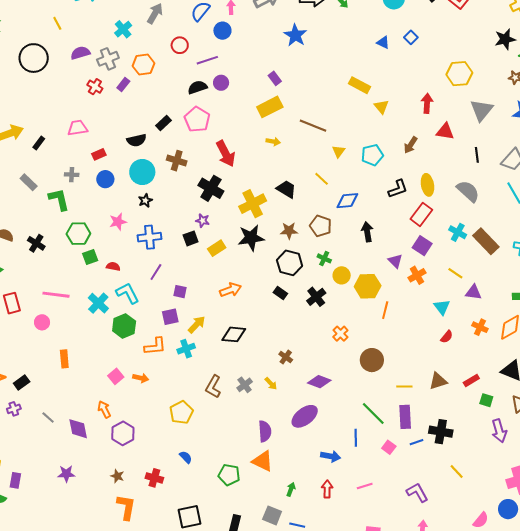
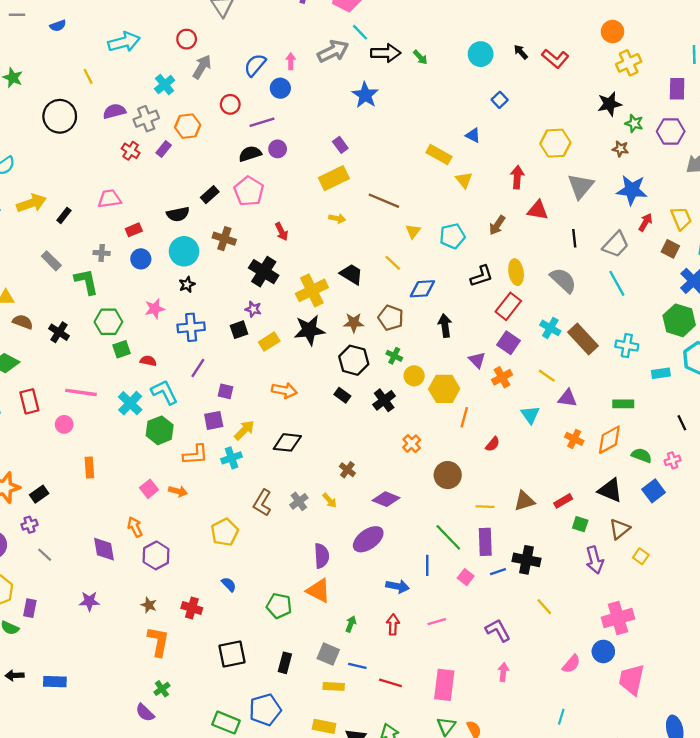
blue triangle: (383, 42) -> (473, 135), moved
red arrow: (226, 154) -> (282, 232), size x0.6
orange arrow: (230, 290) -> (284, 390), turned 30
red semicircle: (447, 337) -> (493, 444), moved
gray line: (48, 418) -> (45, 555), moved

